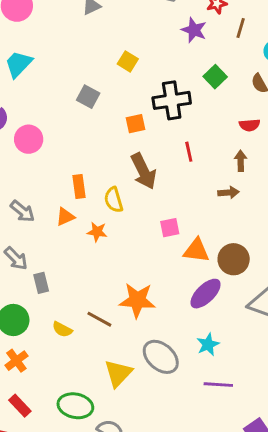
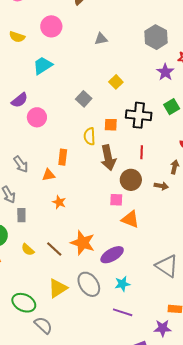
yellow semicircle: (114, 200) -> (90, 136), moved
orange star: (97, 232) -> (59, 202), moved
brown circle: (234, 259) -> (131, 180), moved
purple ellipse: (206, 294) -> (112, 255), moved

